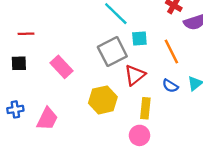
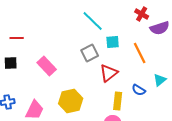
gray square: (112, 52) -> (90, 53), size x0.7
blue semicircle: (170, 86) -> (139, 90), moved
yellow hexagon: (103, 100) -> (71, 101), moved

